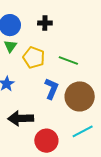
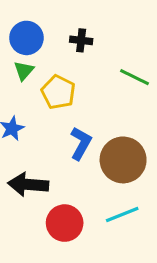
green line: (68, 61) -> (135, 77), moved

